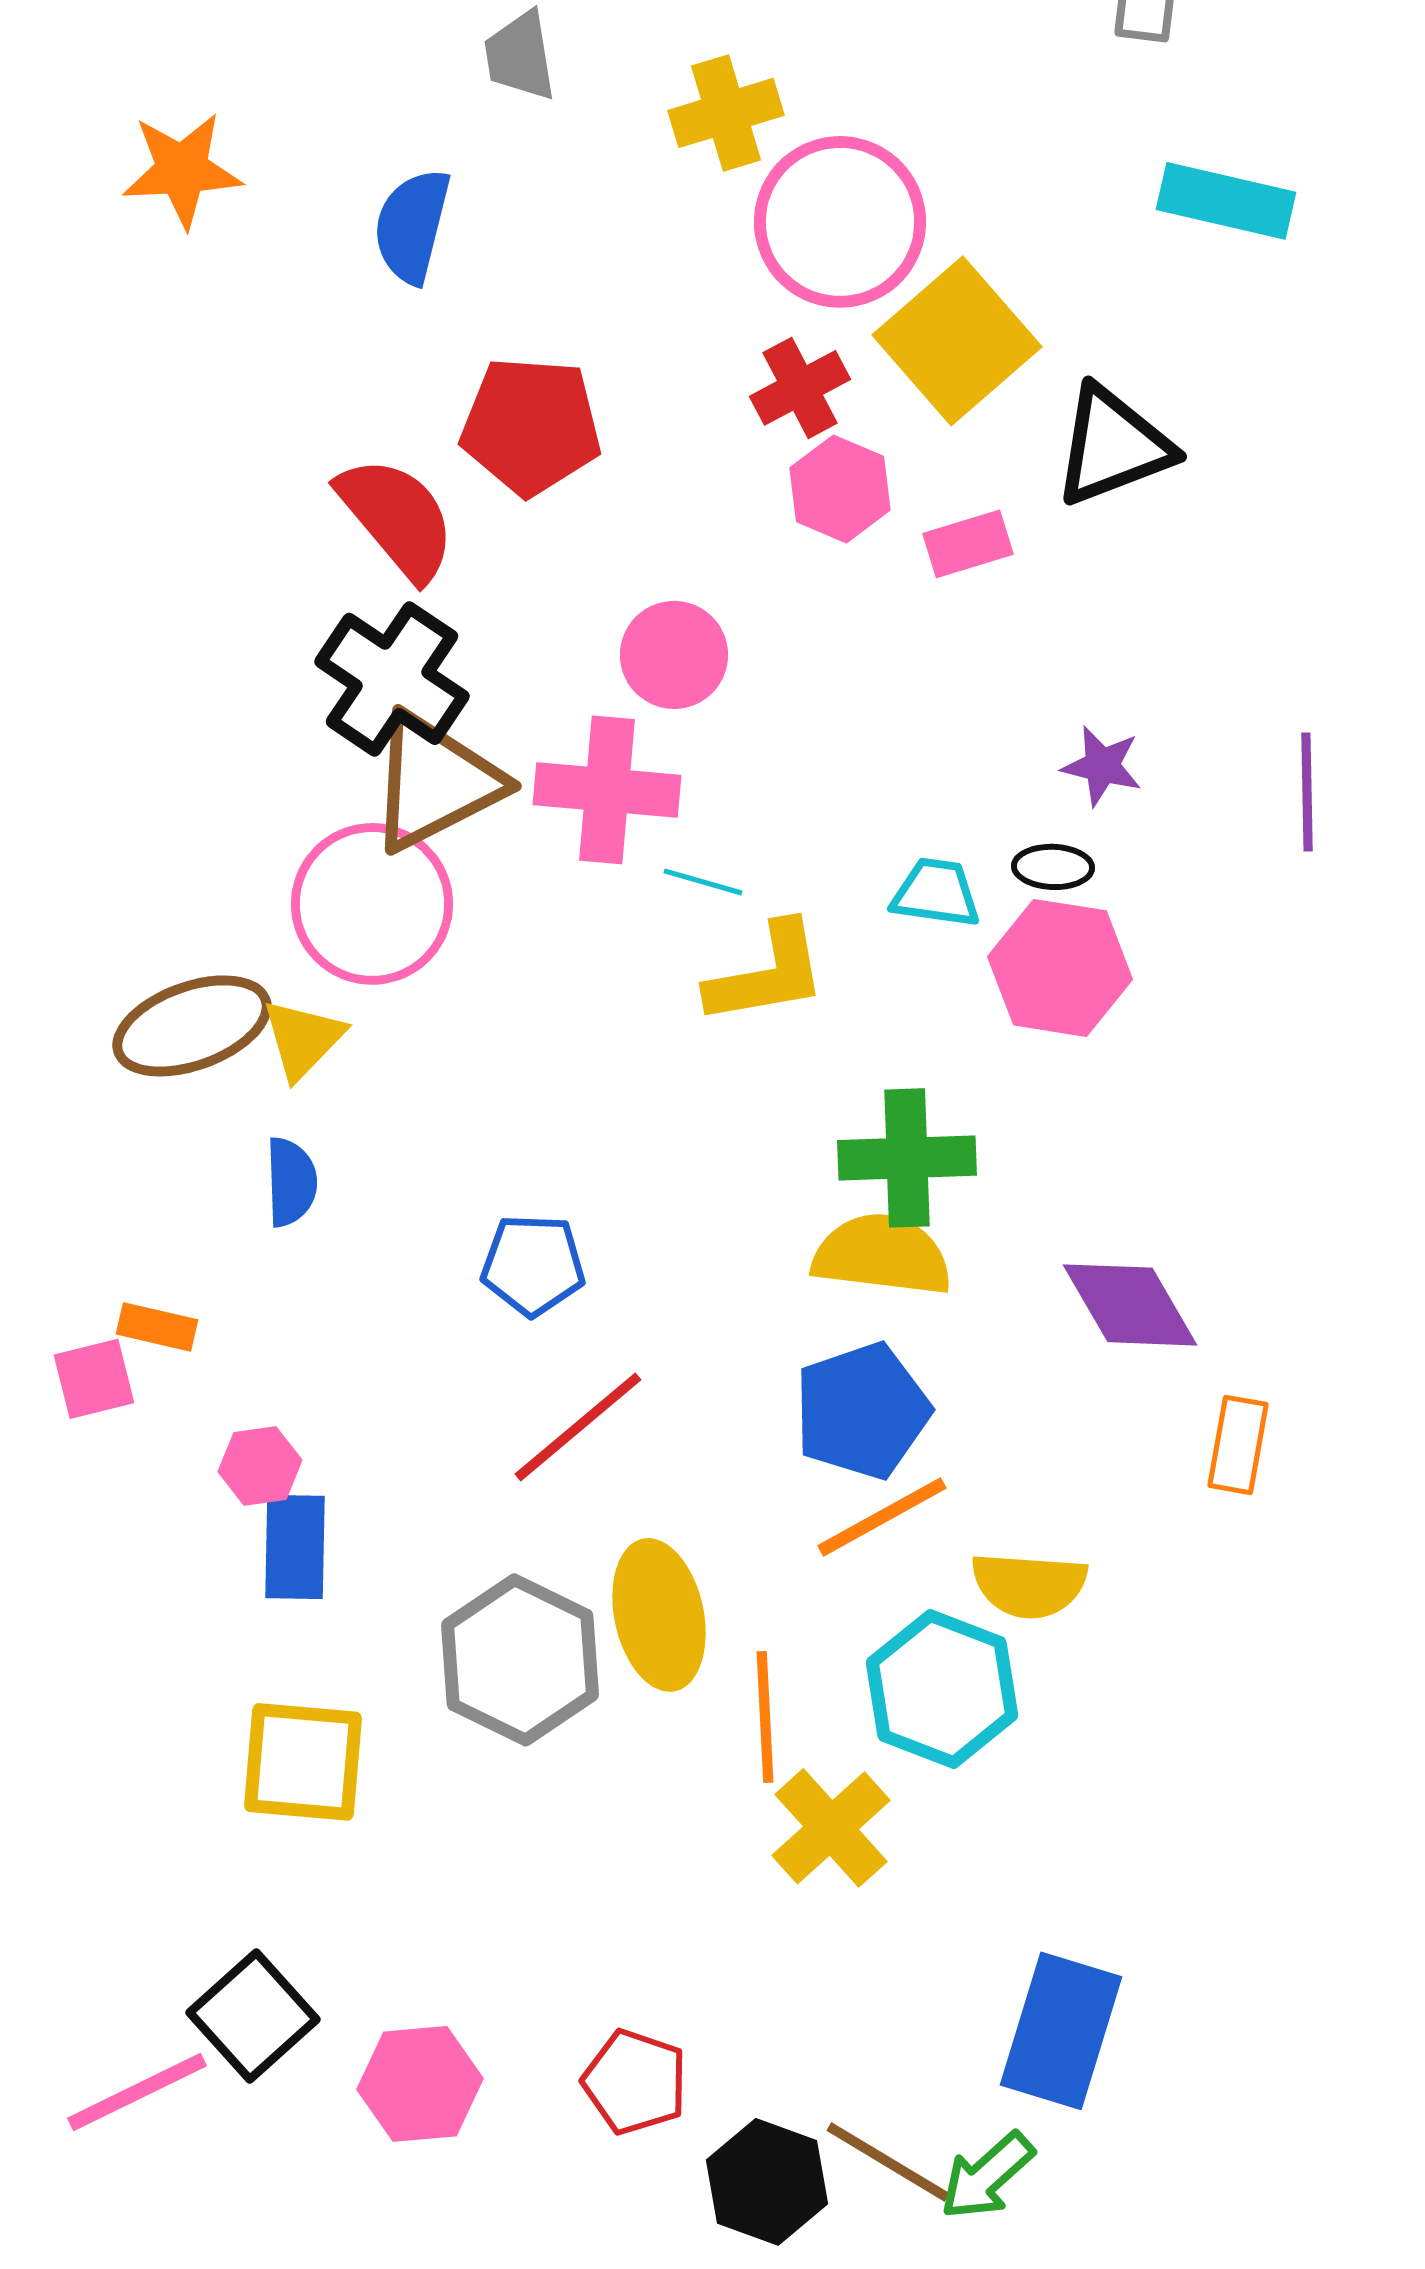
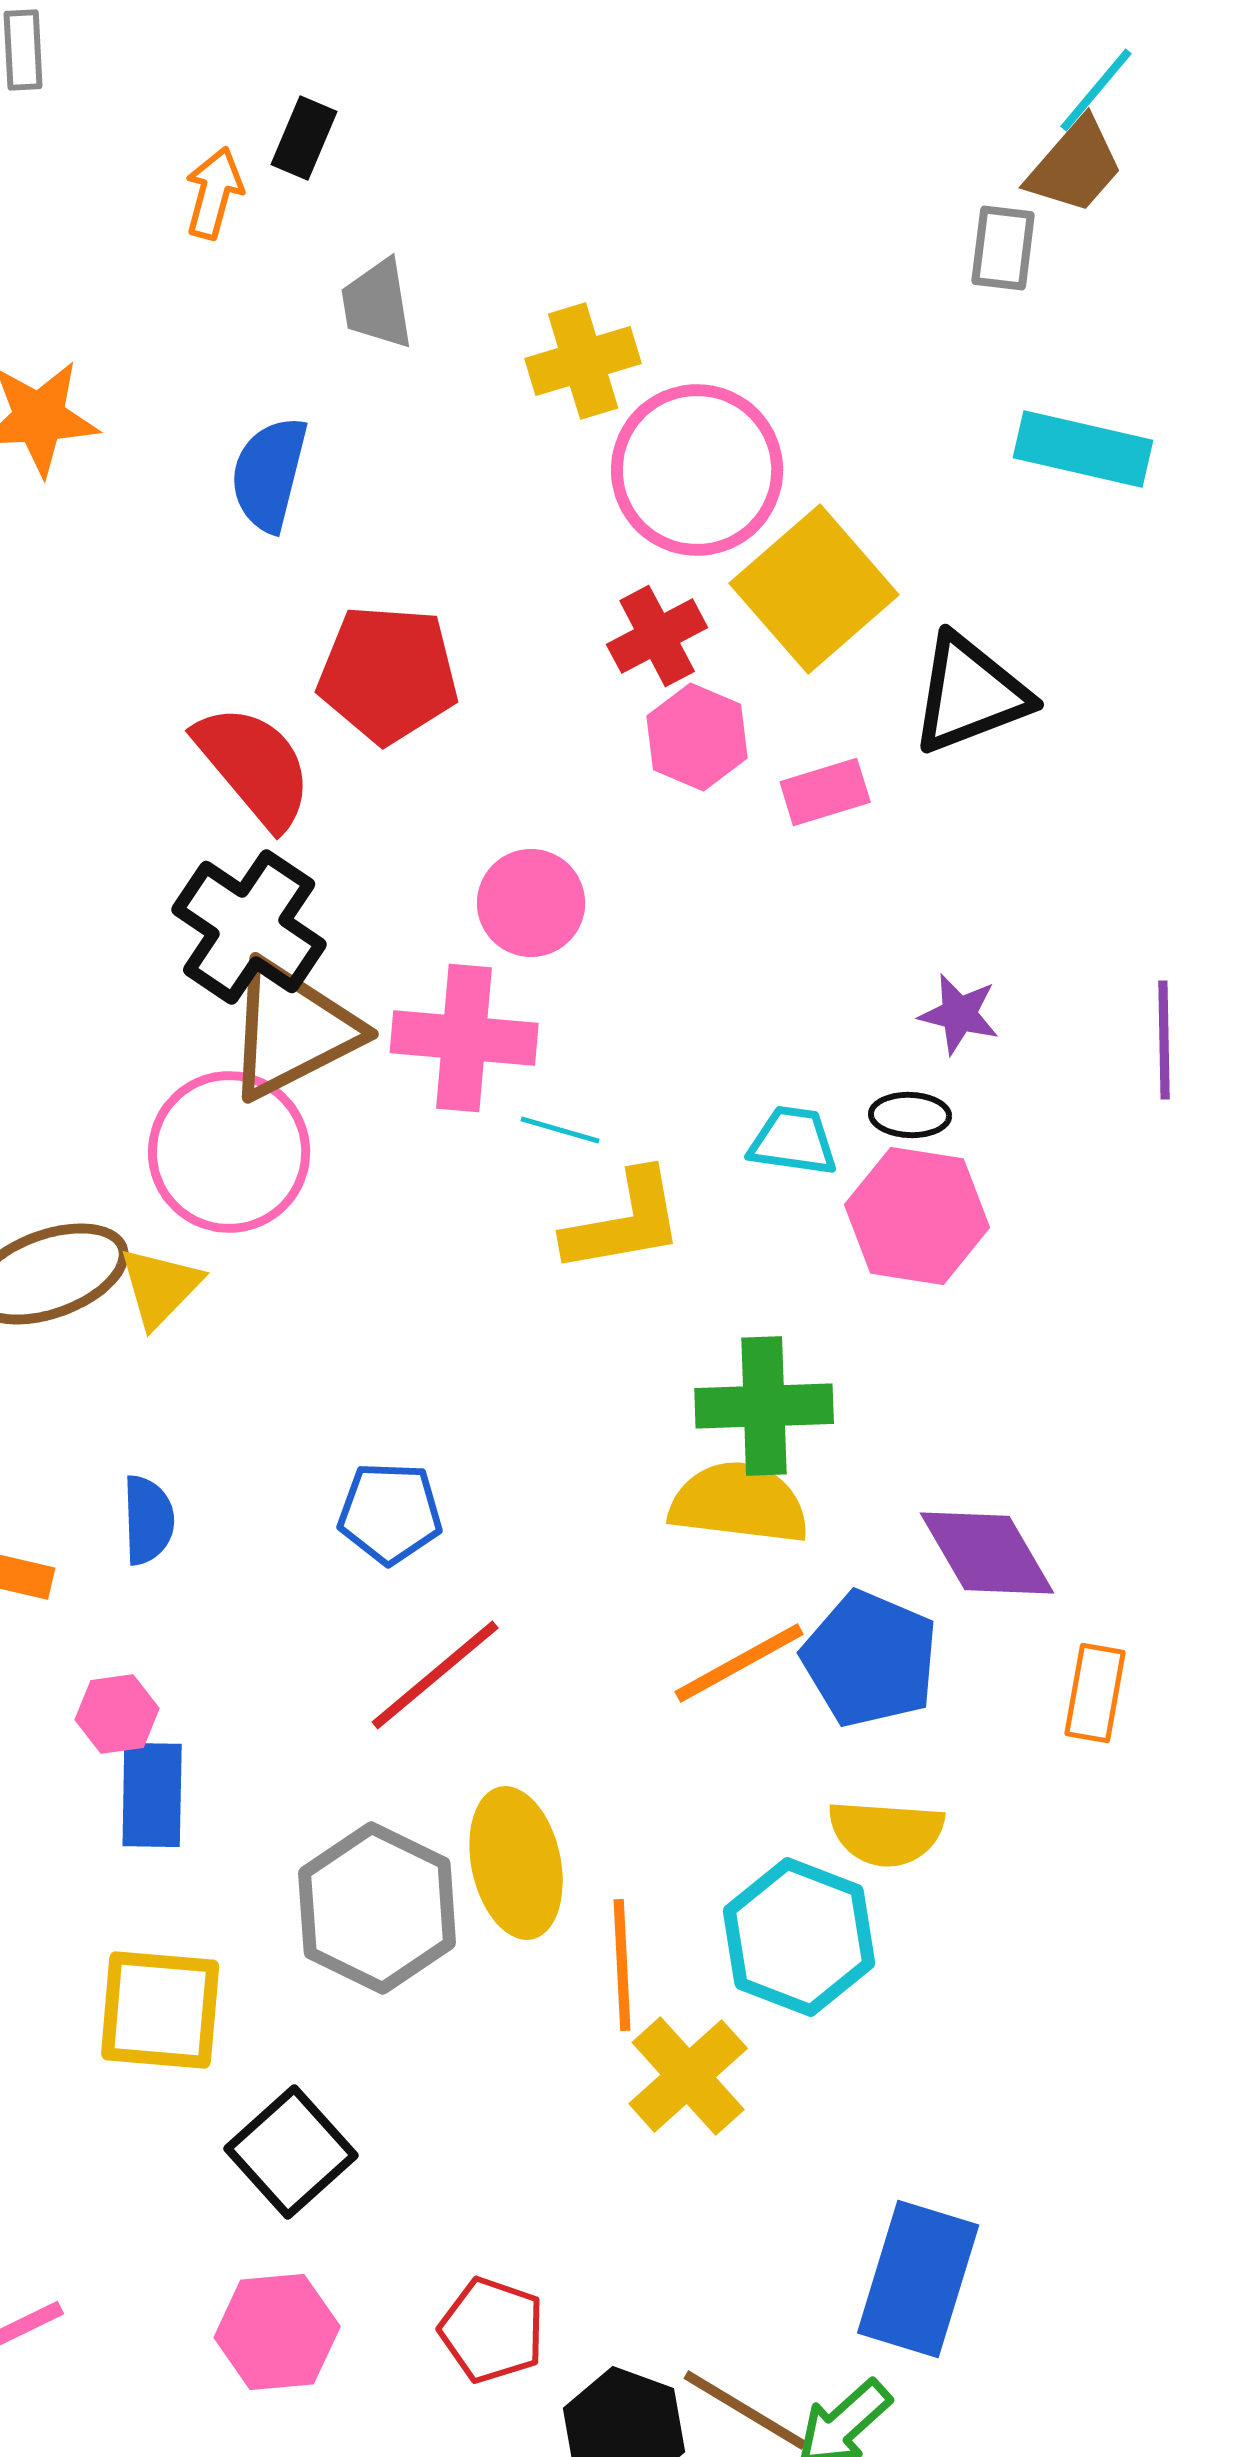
blue semicircle: (291, 1182) -> (148, 1520), moved
blue pentagon: (862, 1411) -> (870, 1659), moved, turned -30
orange line: (882, 1517) -> (739, 1663), moved
black square: (253, 2016) -> (291, 2152), moved

